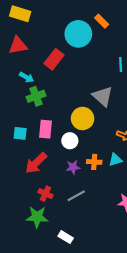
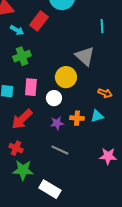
cyan arrow: (26, 77) -> (17, 30), moved
red cross: (46, 194) -> (16, 148), moved
gray line: (76, 196) -> (60, 150), turned 54
white rectangle: (66, 237) -> (50, 189), size x1.5

